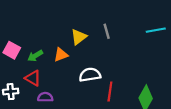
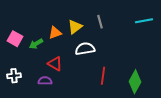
orange triangle: (61, 55) -> (55, 33), moved
white semicircle: (90, 75) -> (85, 49), moved
red triangle: (33, 78) -> (55, 64), moved

